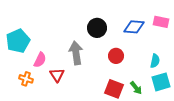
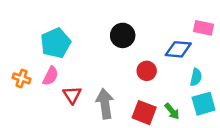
blue diamond: (134, 27) -> (178, 49), moved
cyan pentagon: (18, 41) -> (56, 43), moved
gray arrow: (76, 53) -> (105, 104), moved
orange cross: (26, 79) -> (21, 78), moved

